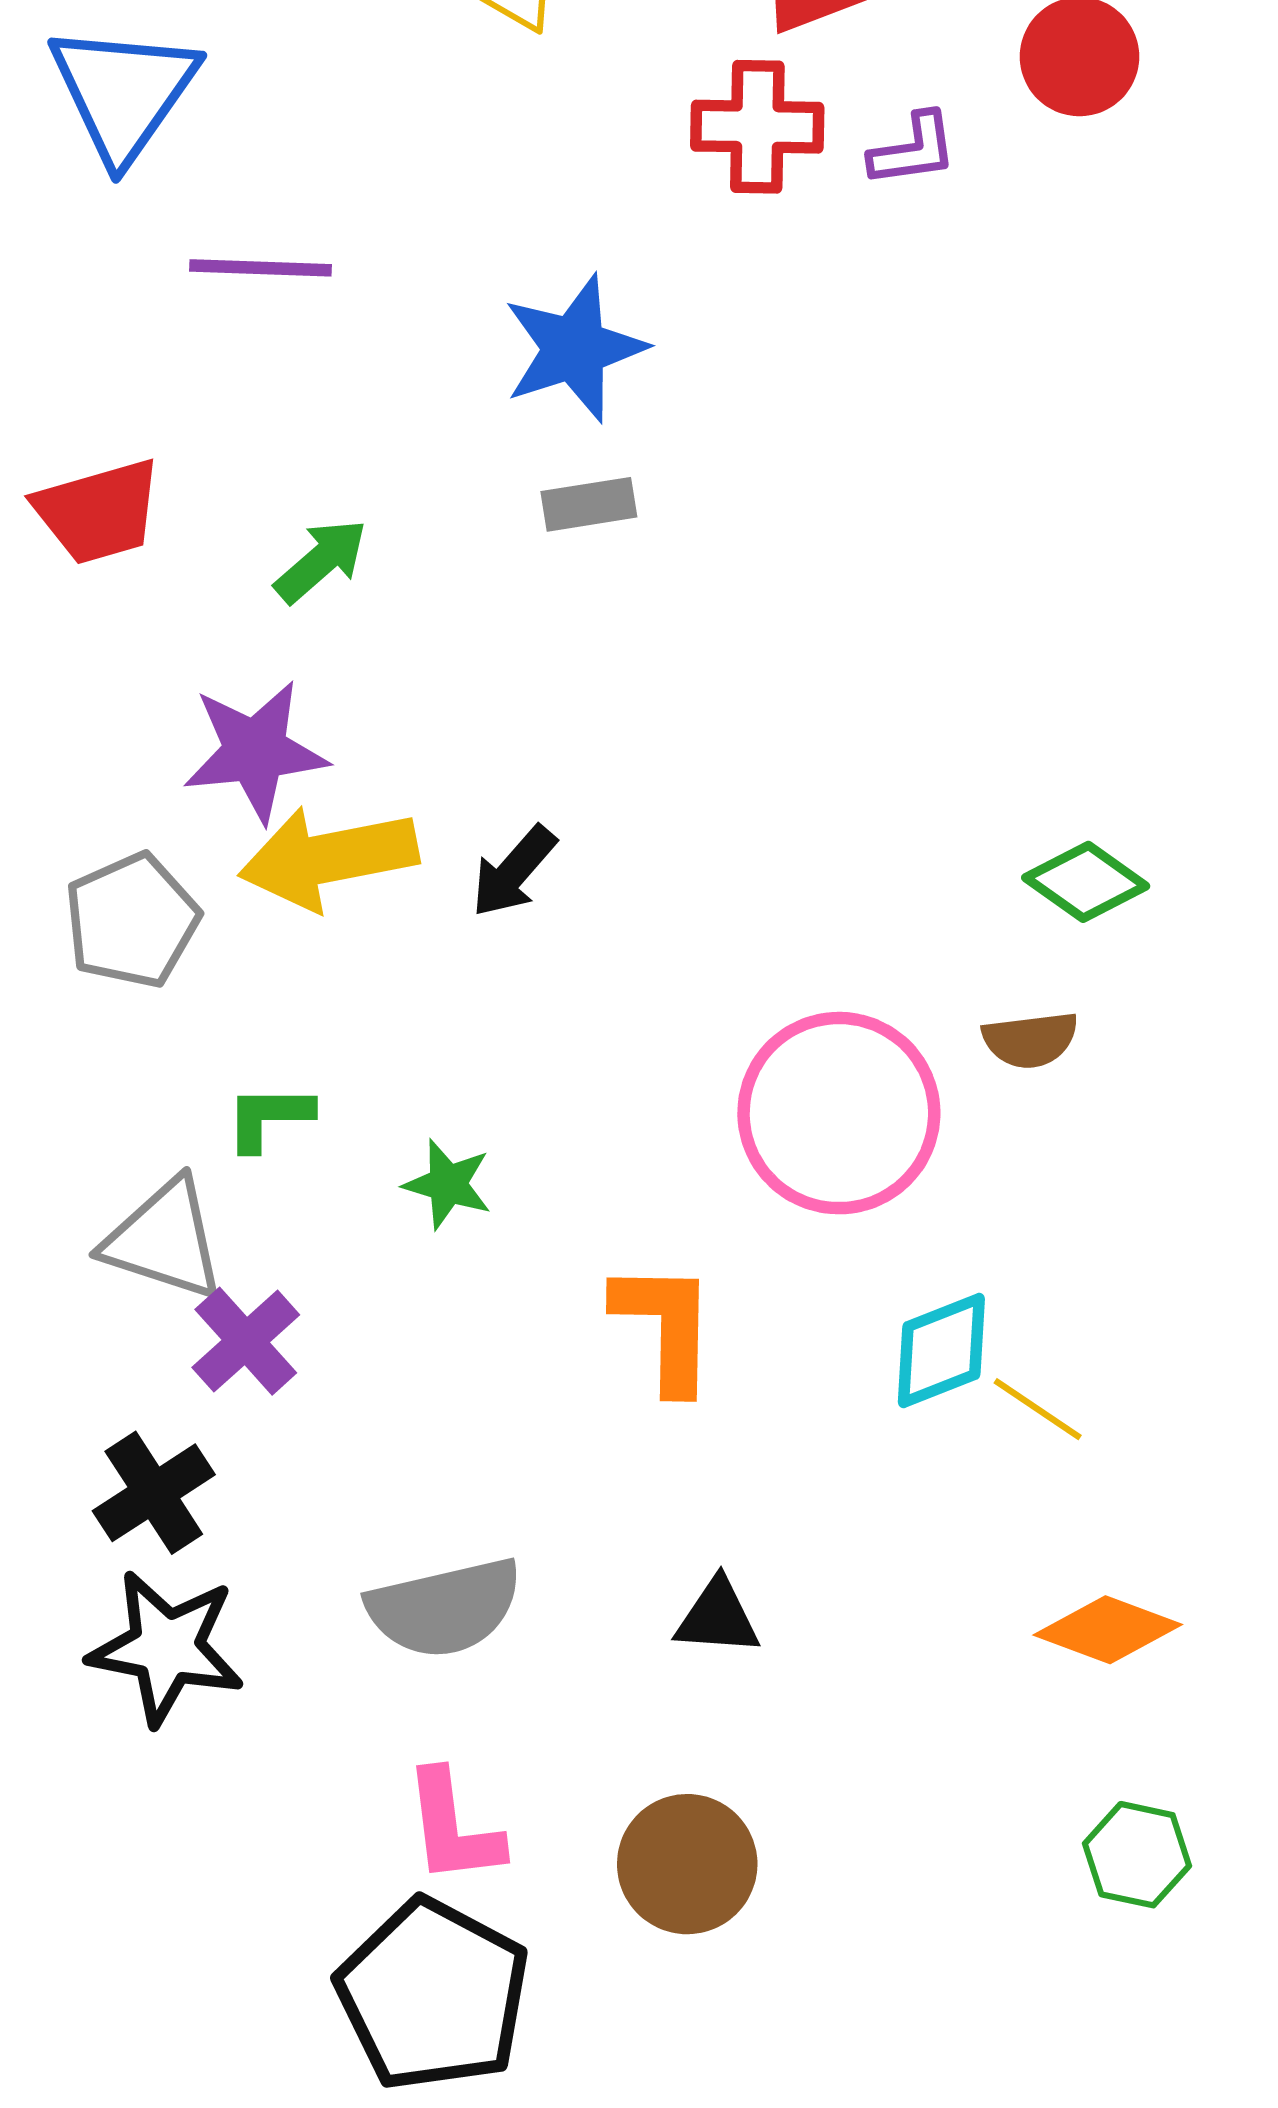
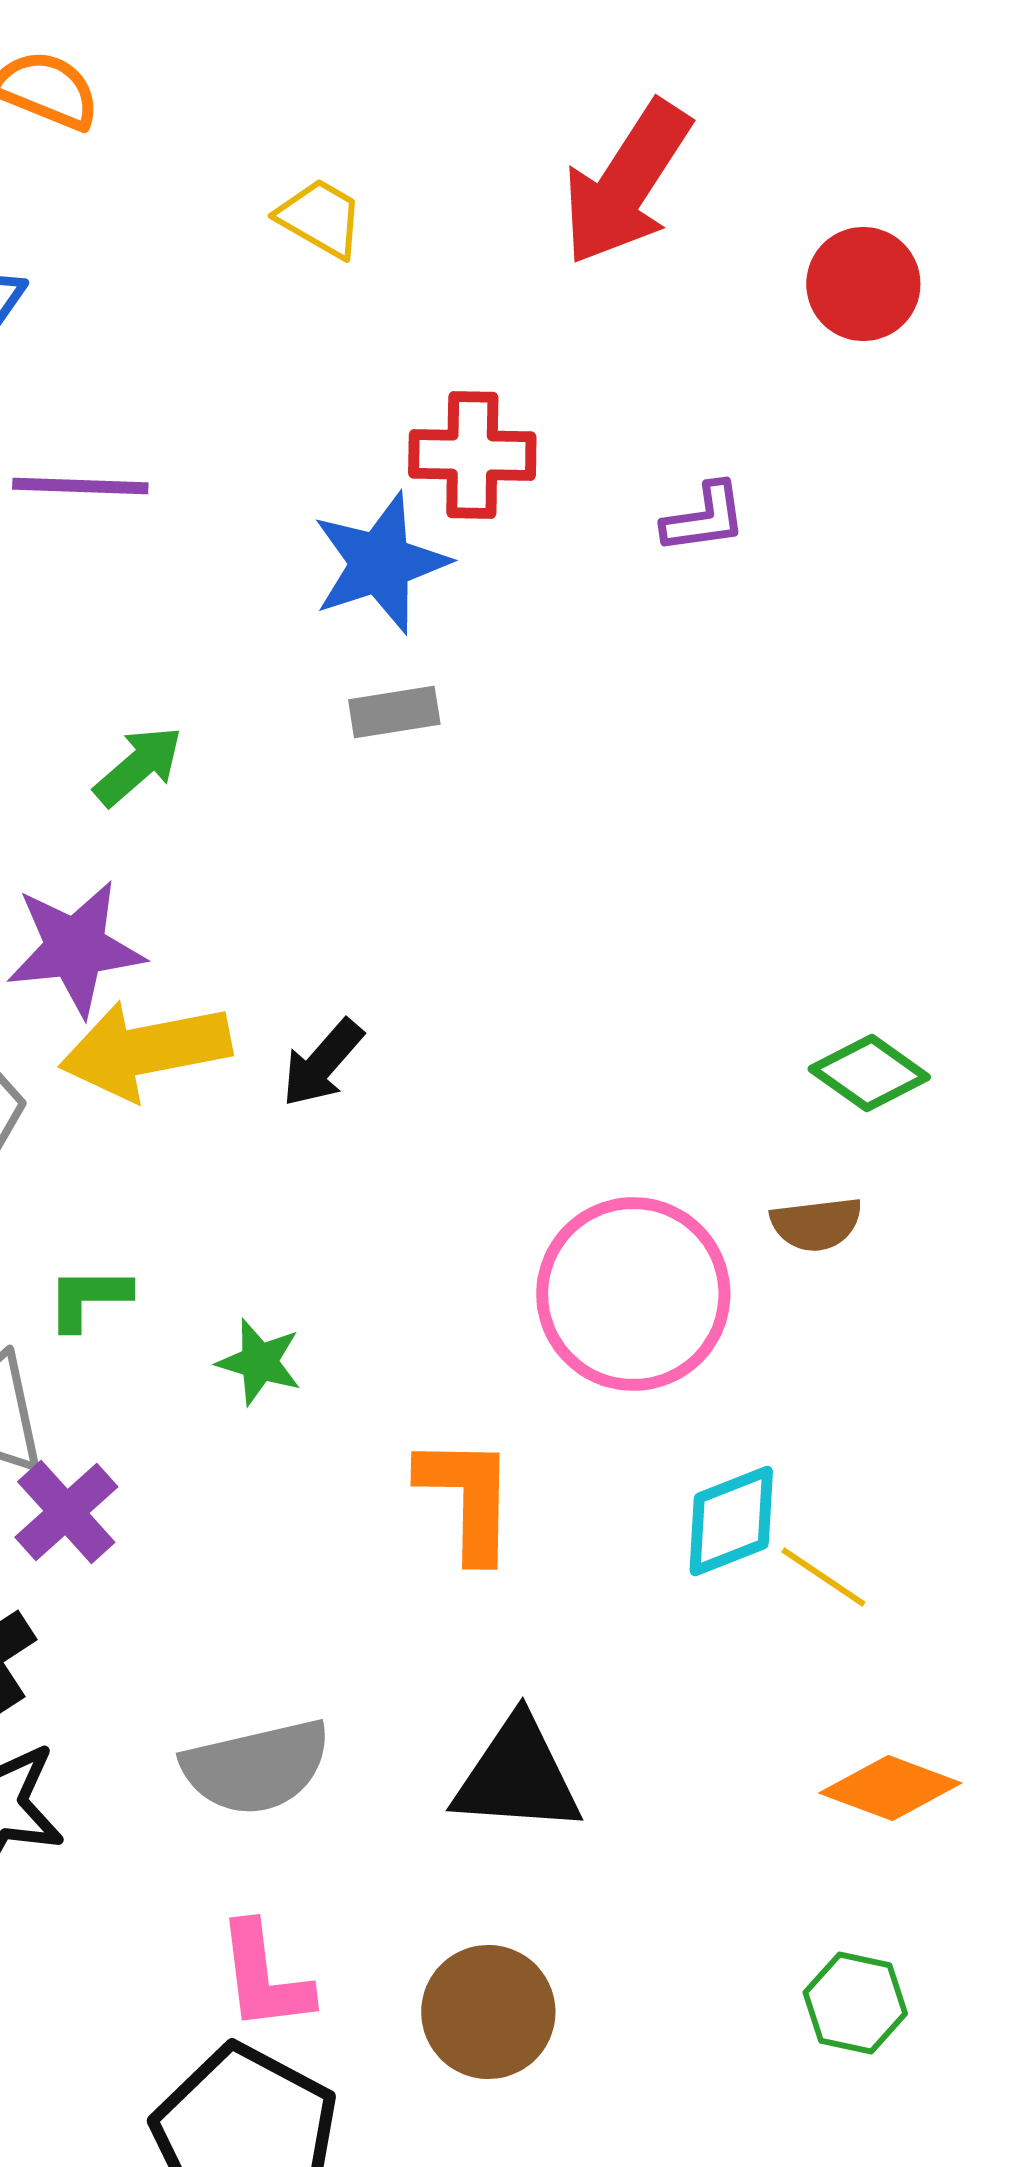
red cross: (757, 127) -> (472, 455), moved
purple L-shape: (913, 150) -> (704, 518), moved
black triangle: (718, 1617) -> (517, 1776), size x1.6
green hexagon: (1137, 1855) -> (855, 2003), moved

